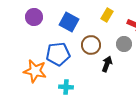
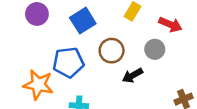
blue square: (69, 22) -> (83, 21), turned 30
black arrow: (107, 64) -> (133, 75), turned -140

